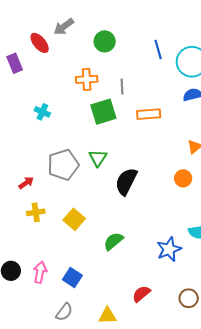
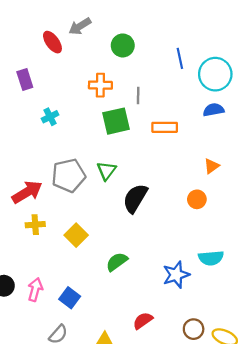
purple rectangle: (15, 63) -> (25, 79), moved
cyan cross: (42, 112) -> (50, 117), turned 35
red arrow: (26, 183) -> (27, 192), size x1.8

